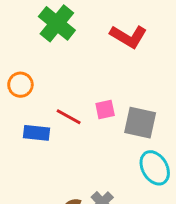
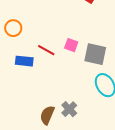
pink square: (105, 109) -> (71, 45), turned 32

